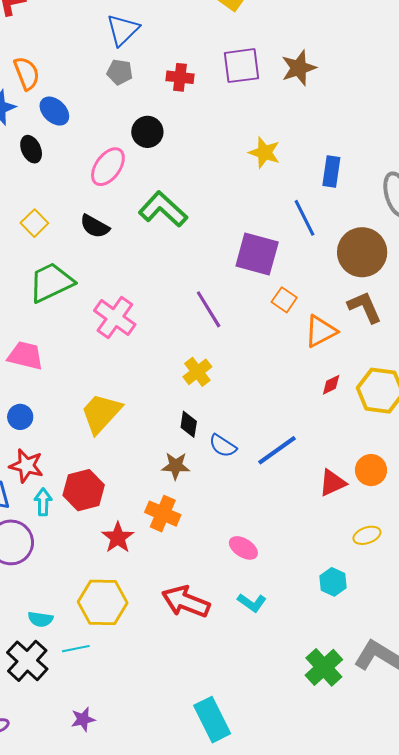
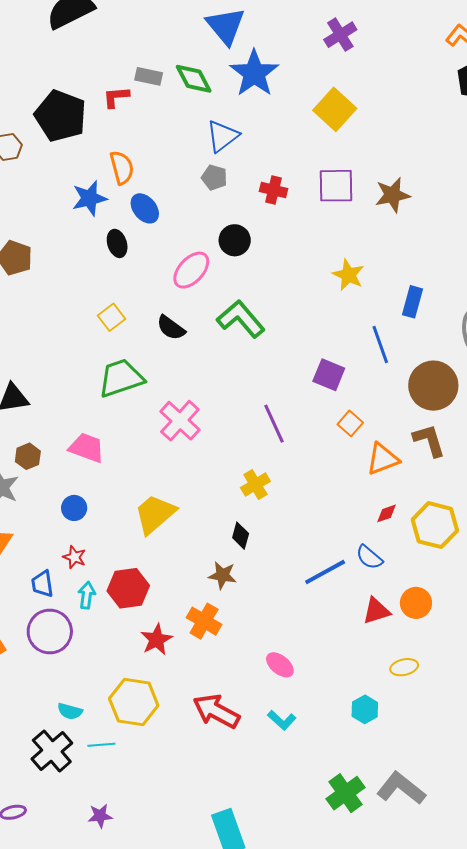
purple square: (257, 254) -> (329, 375), size x0.7
blue semicircle: (223, 446) -> (369, 557), moved
red star: (26, 466) -> (74, 557), size x0.7

